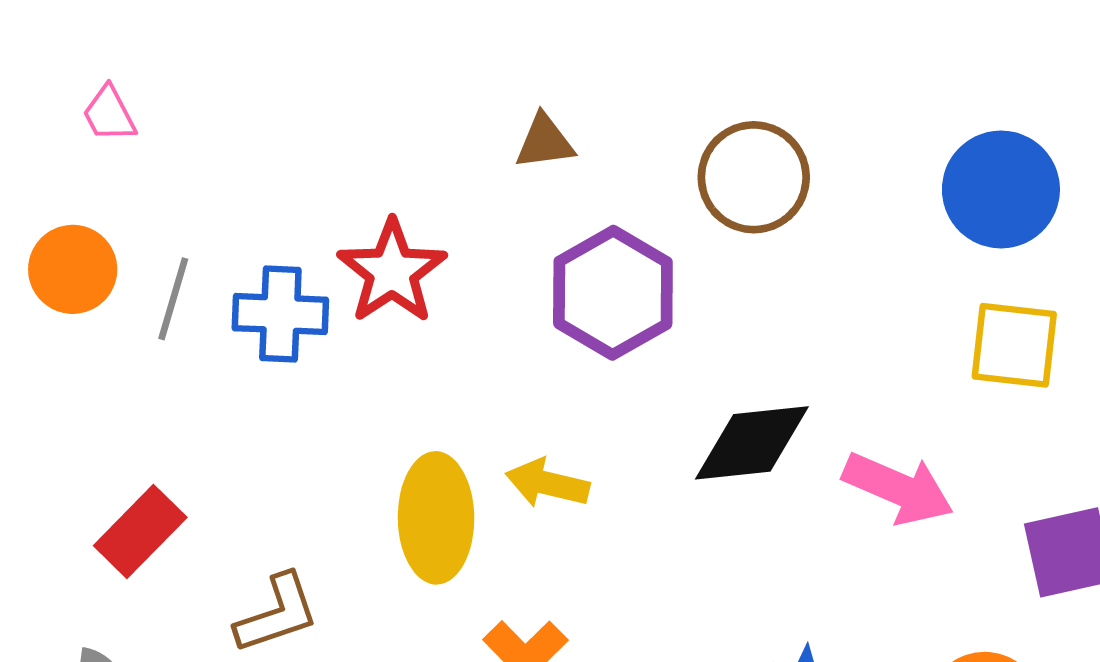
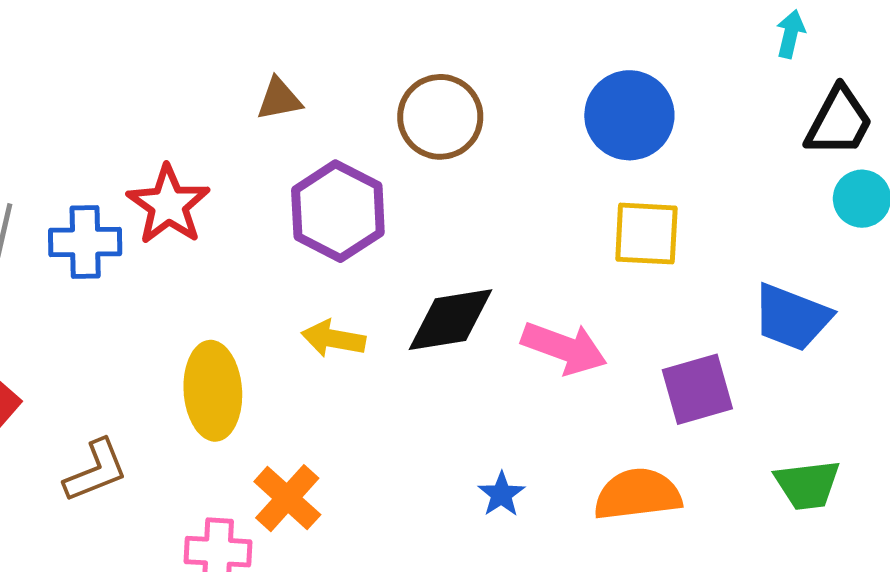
yellow arrow: (547, 483) -> (333, 339), moved

